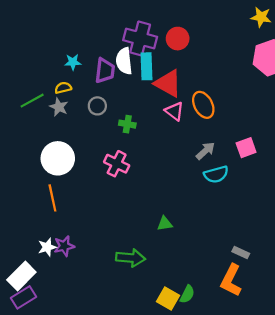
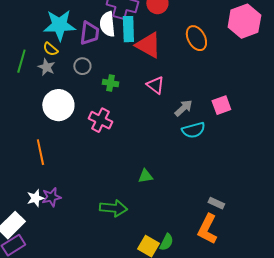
cyan star: (73, 62) -> (59, 25), size x2.0
yellow semicircle: (63, 88) -> (50, 49), turned -126
green line: (32, 101) -> (21, 61), turned -45
orange ellipse: (203, 105) -> (196, 38), moved
pink triangle: (174, 111) -> (155, 85), moved
white circle: (58, 158) -> (58, 105), moved

